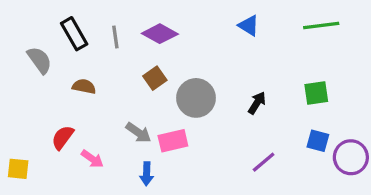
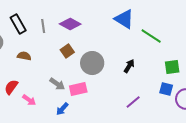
blue triangle: (249, 25) -> (124, 19), size x1.5
green line: (321, 25) -> (151, 36), moved, turned 40
green square: (316, 93) -> (172, 67), moved
blue arrow: (147, 174) -> (62, 109), turned 40

